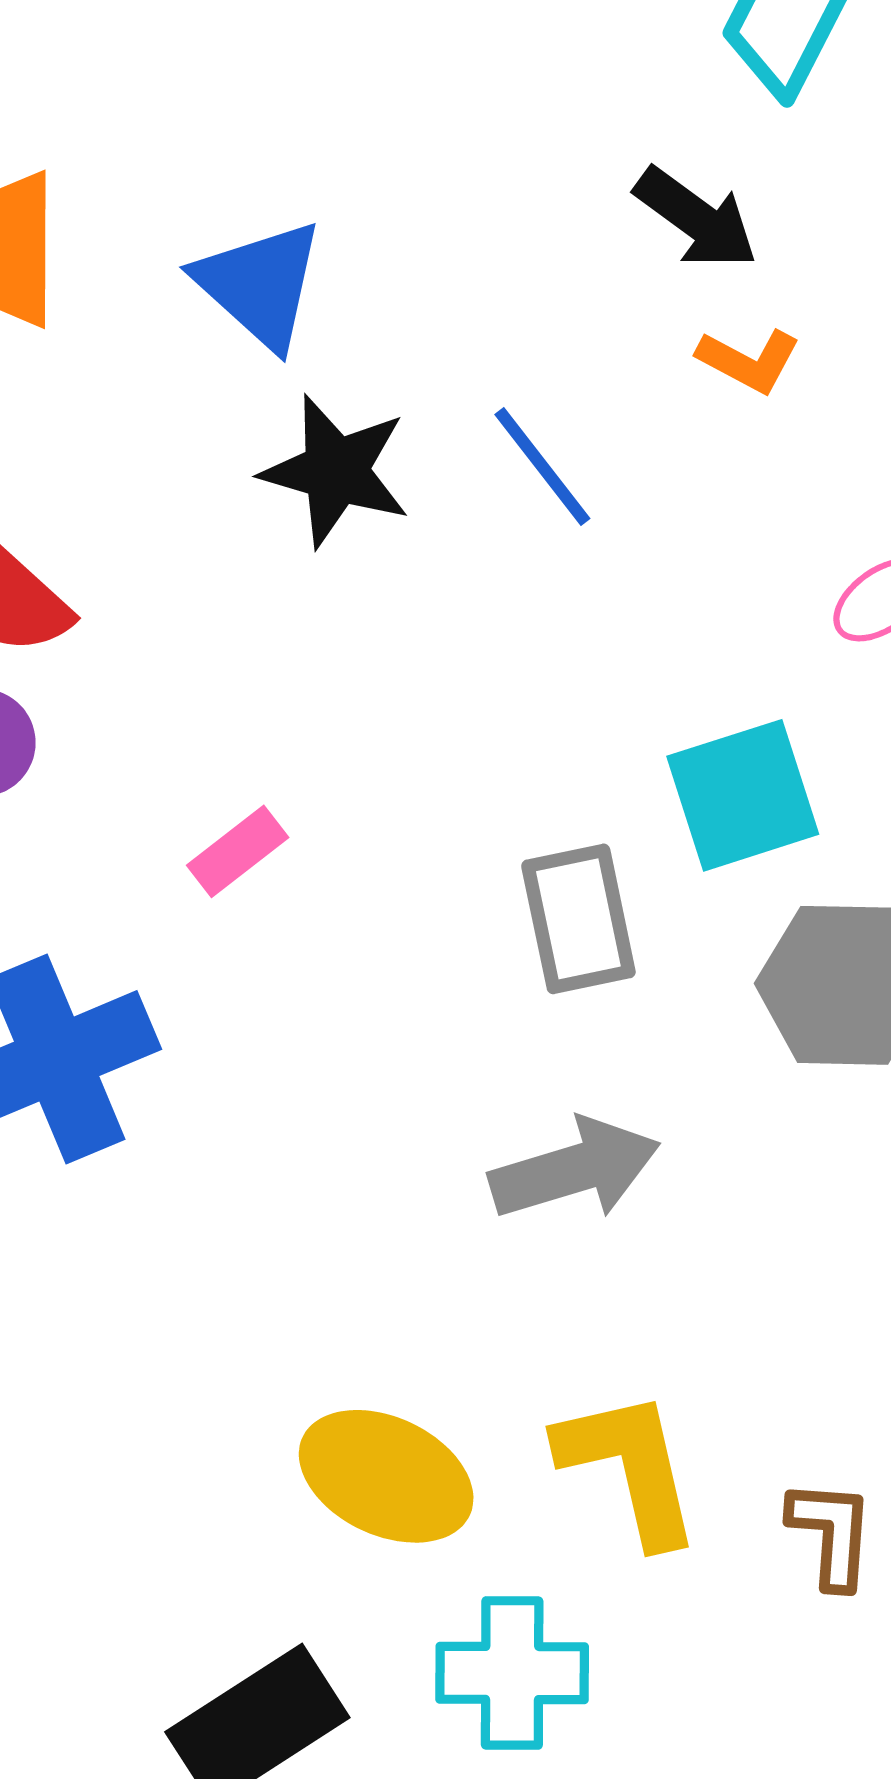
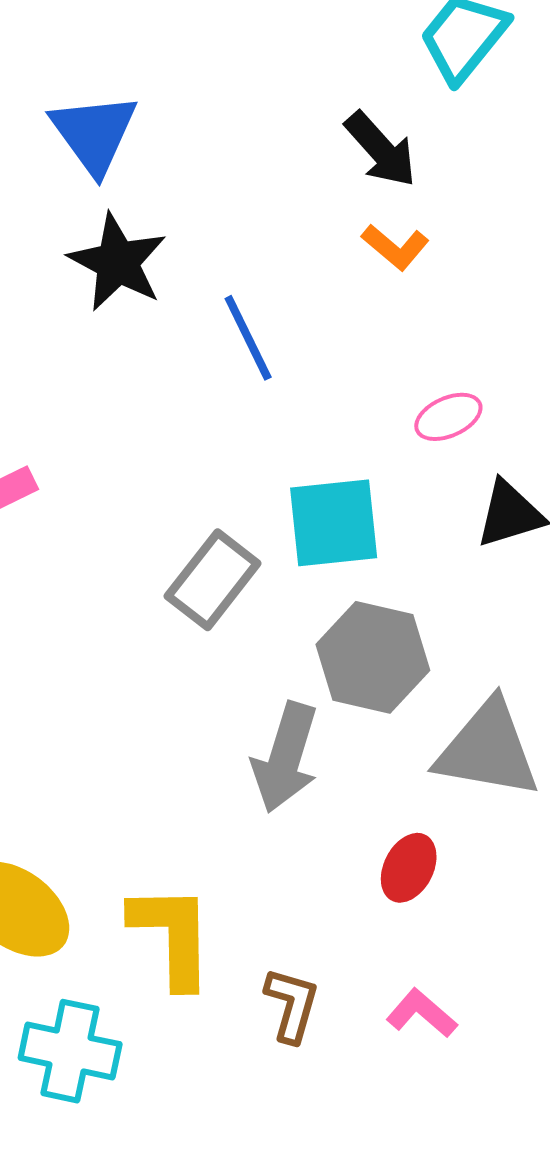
blue line: (542, 466) -> (248, 338), moved
gray rectangle: (578, 919) -> (213, 580), turned 38
gray arrow: (575, 1169) -> (285, 757), moved, turned 112

